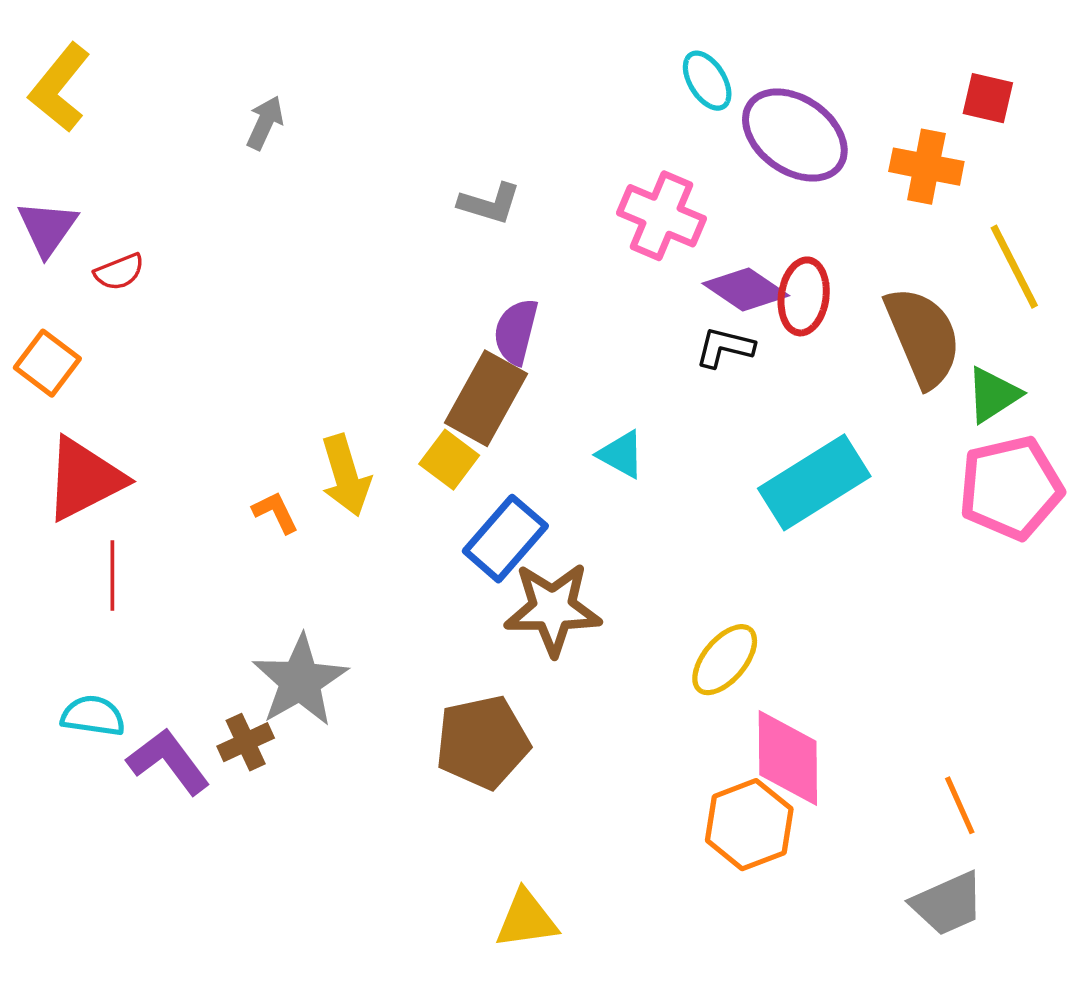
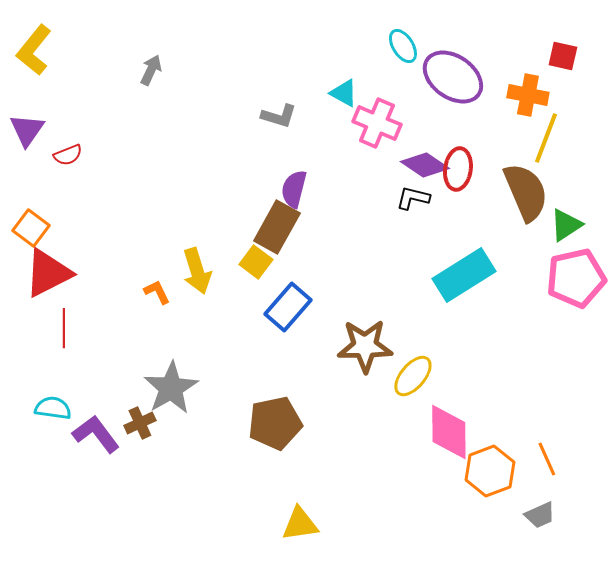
yellow line: (1014, 267) -> (546, 138), moved, turned 48
orange square: (47, 363) -> (31, 228), moved
cyan triangle: (621, 454) -> (344, 93), moved
brown star: (553, 609) -> (365, 346), moved
orange hexagon: (749, 825) -> (490, 471), moved
gray trapezoid: (948, 904) -> (540, 515), size x0.7

